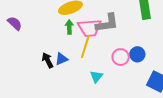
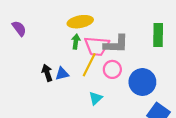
blue circle: (137, 54) -> (142, 82), size x1.6
pink circle: (121, 57) -> (112, 69), moved

